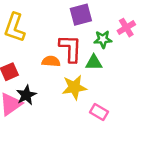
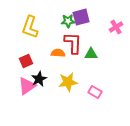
green star: (103, 39) -> (68, 21), moved
yellow star: (74, 87) -> (68, 82), moved

